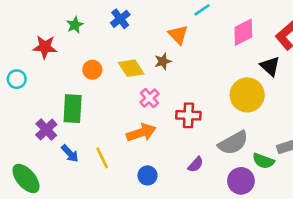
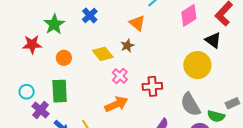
green star: (75, 25) -> (54, 24), size x1.5
orange circle: (92, 70) -> (64, 58), moved
cyan circle: (17, 79) -> (27, 92), moved
gray semicircle: (233, 143) -> (190, 104), turned 95

